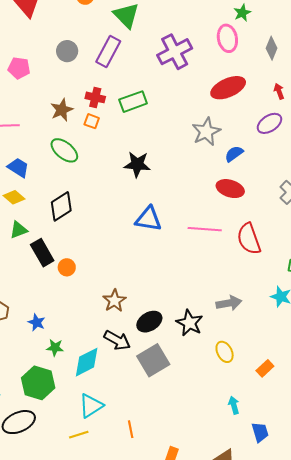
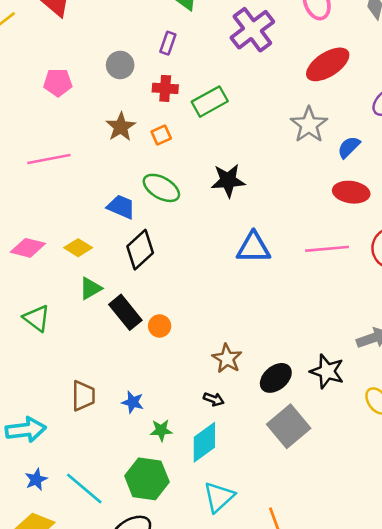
gray circle: (67, 51) -> (120, 65), moved
purple rectangle: (108, 52) -> (168, 43), size x0.6
red cross: (95, 97) -> (165, 88), moved
orange square: (92, 121) -> (161, 135), turned -35
green ellipse: (64, 150) -> (161, 188), moved
blue trapezoid: (18, 168) -> (121, 207), moved
black arrow: (117, 340) -> (214, 399), moved, size x0.6

